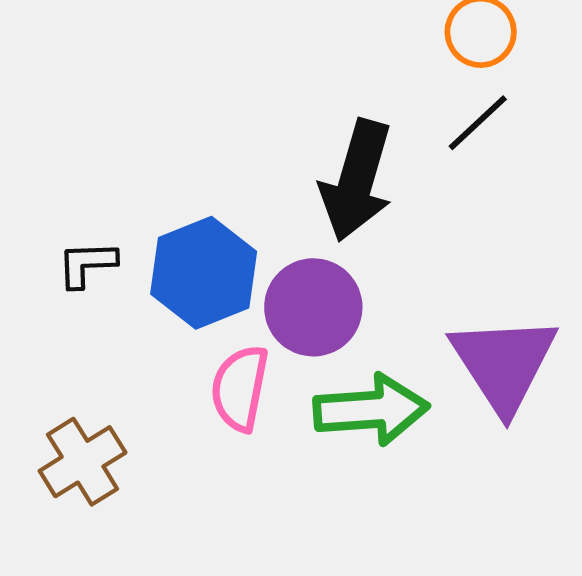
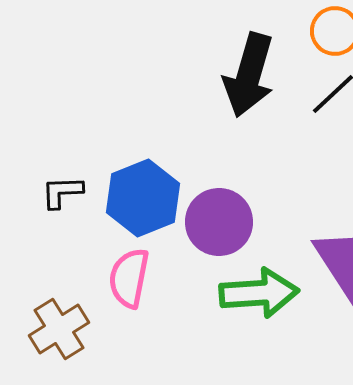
black arrow: (357, 180) -> (249, 75), moved
pink semicircle: (240, 388) -> (129, 278), moved

